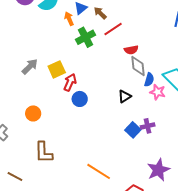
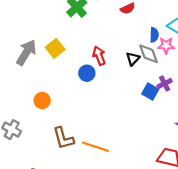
gray diamond: (138, 66) -> (149, 54), moved
gray arrow: (30, 67) -> (26, 52), size x1.4
red arrow: (70, 82) -> (99, 56), moved, turned -30
orange line: (99, 171) -> (96, 147), moved

